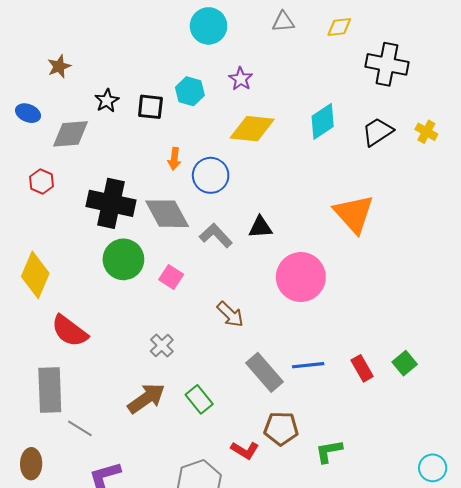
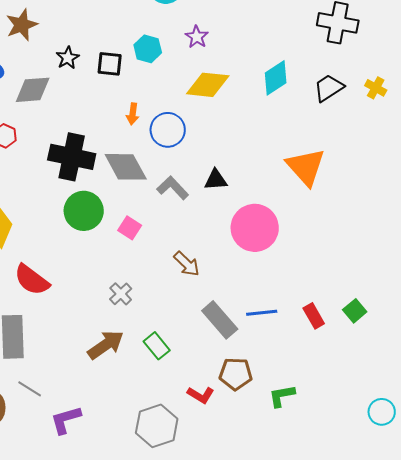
brown star: (59, 66) -> (22, 25), size x1.4
gray line: (80, 428) -> (30, 389), moved

